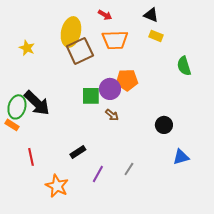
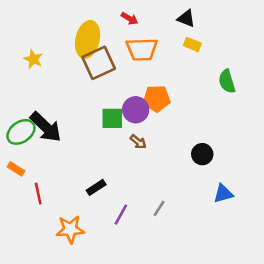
green ellipse: (17, 107) -> (21, 132), turned 40
orange rectangle: (12, 125) -> (16, 169), moved
orange star: (57, 186) -> (70, 229), turned -30

